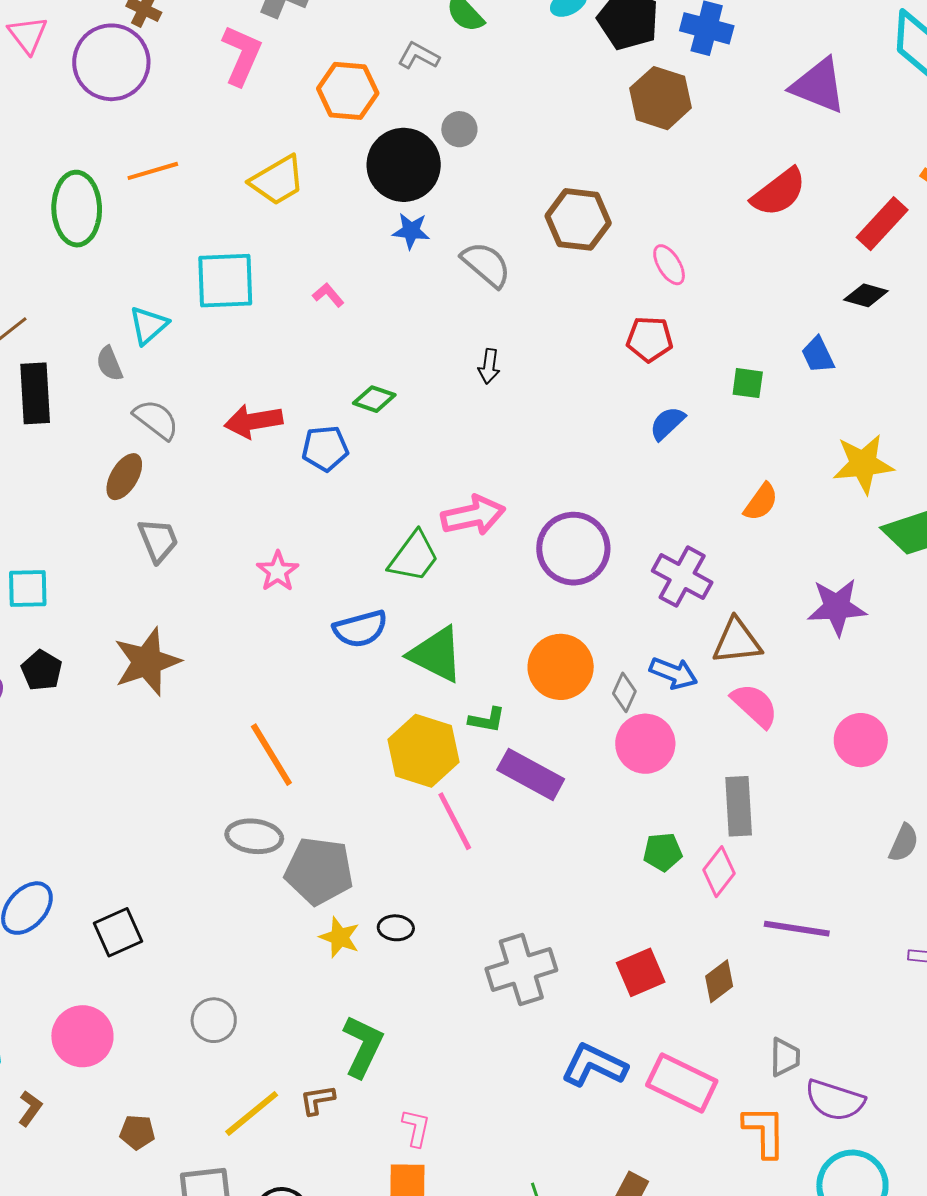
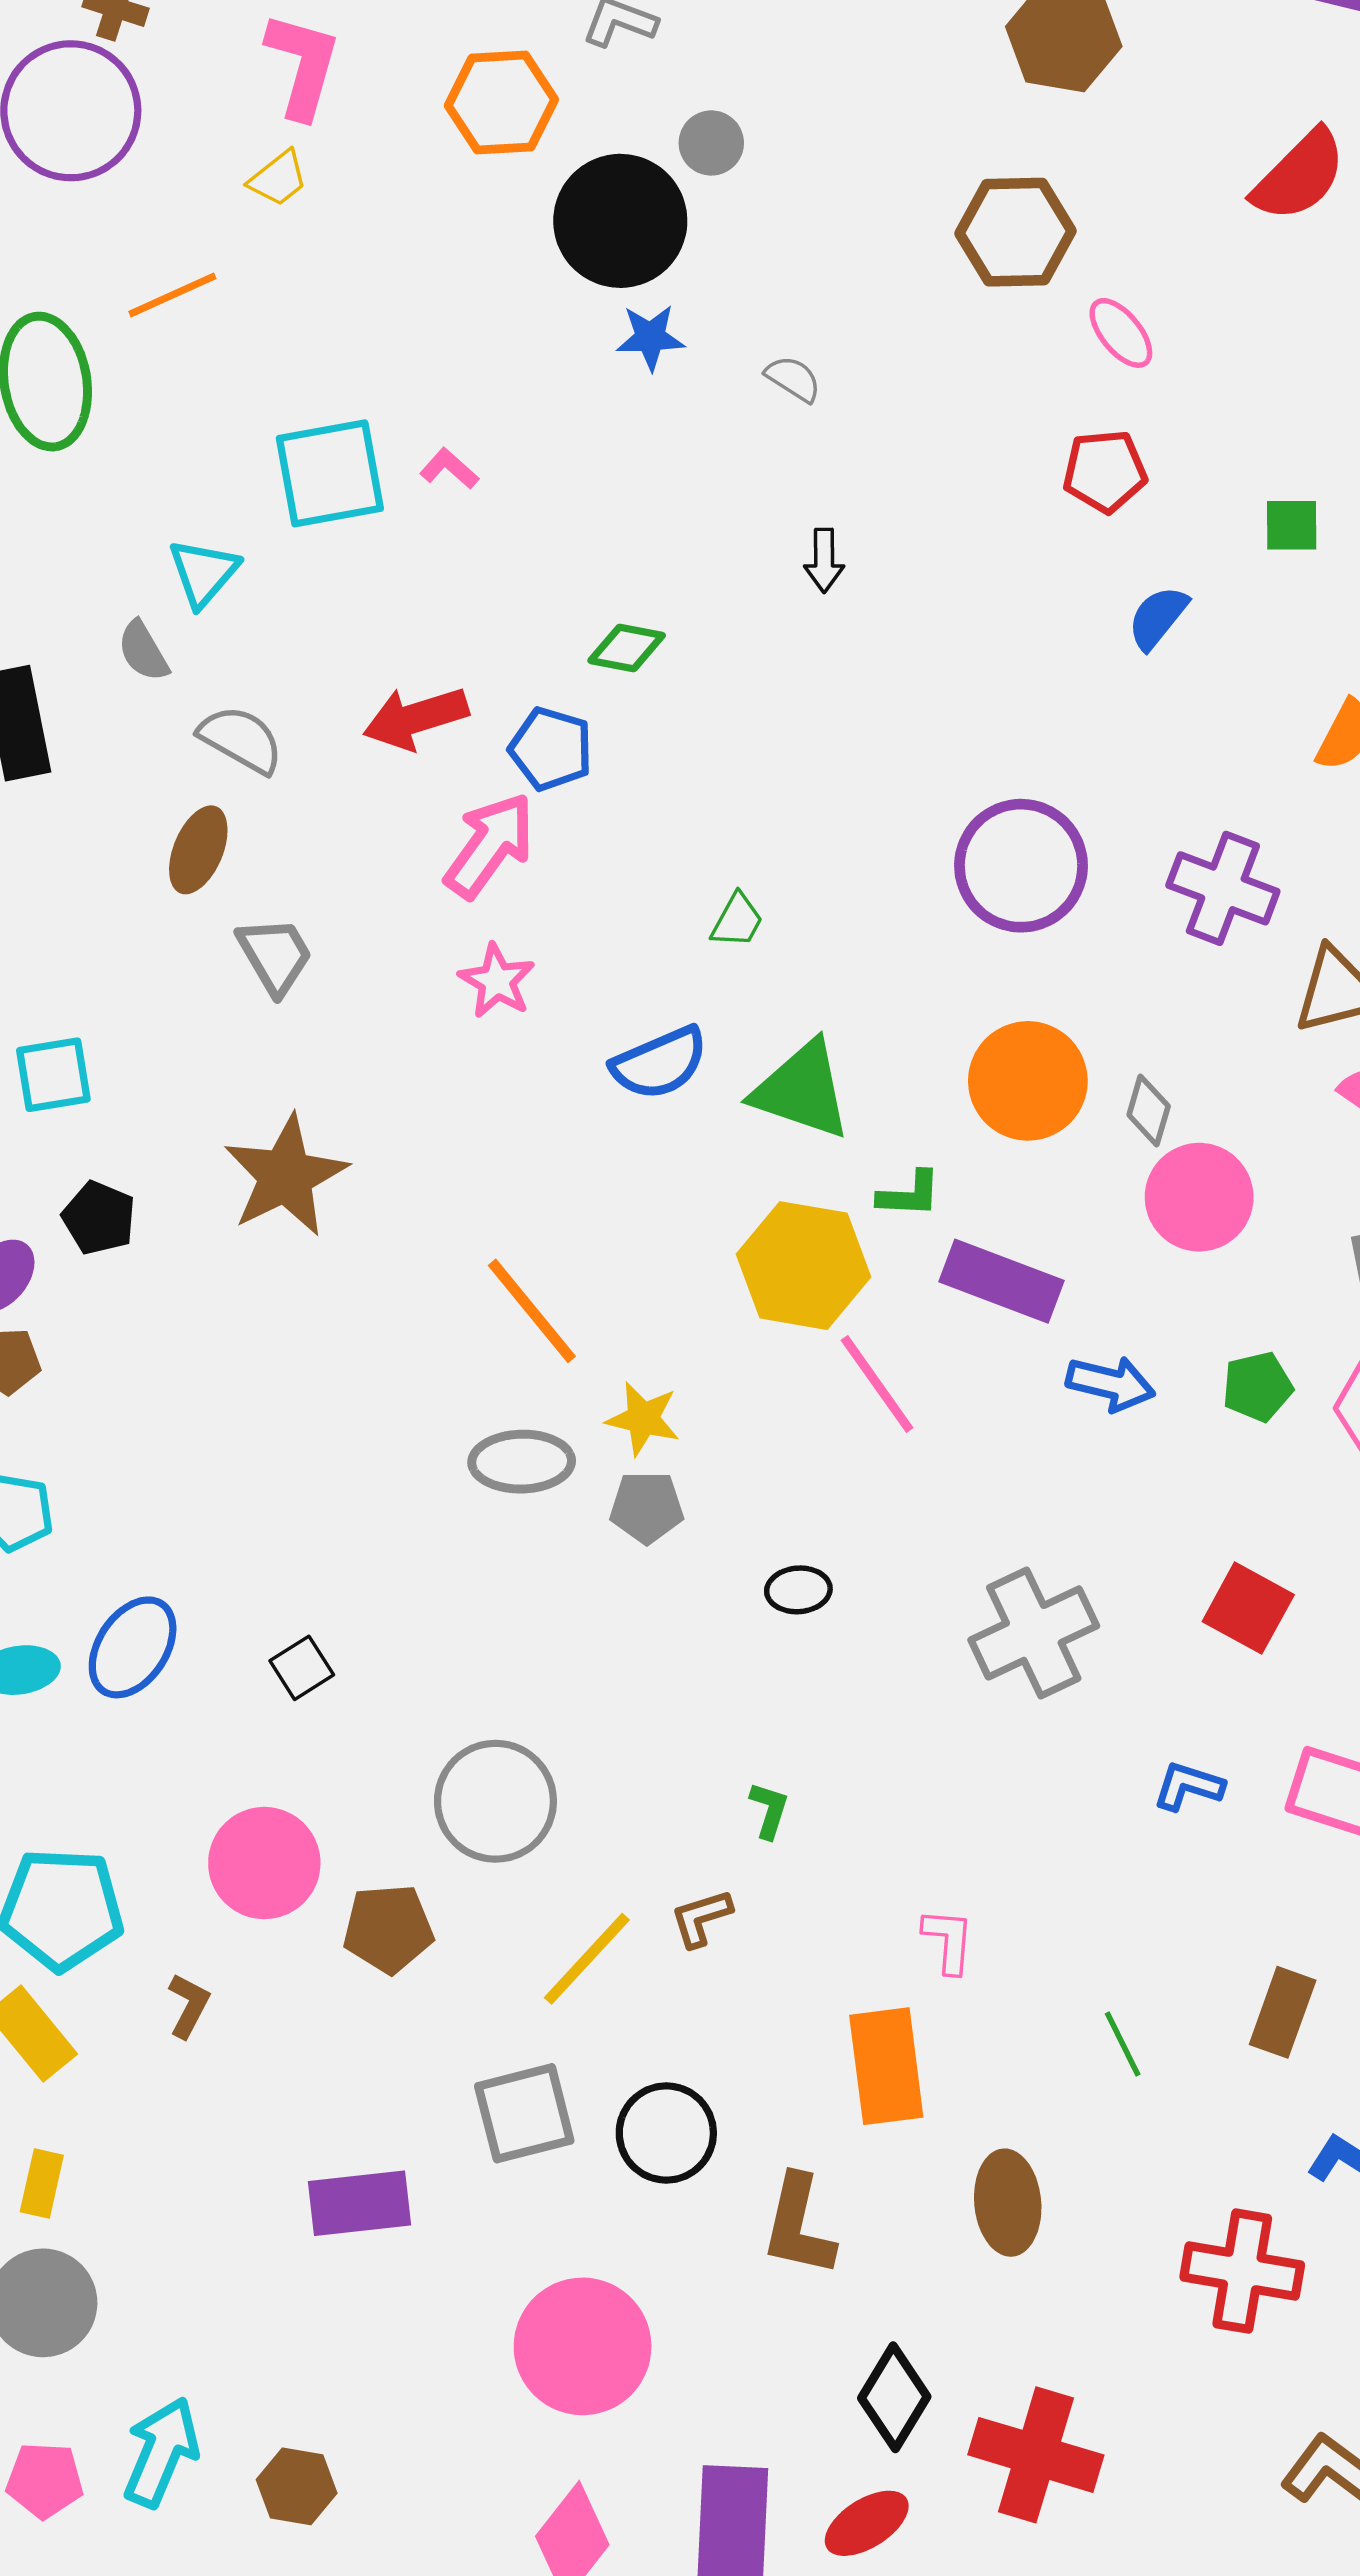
yellow trapezoid: (277, 180) -> (278, 178), moved, size x0.6
brown hexagon: (578, 219) -> (1015, 232), moved
gray semicircle: (486, 265) -> (793, 379), size x0.6
pink L-shape: (328, 295) -> (449, 469), moved
blue pentagon: (325, 448) -> (551, 749), turned 30
pink arrow: (473, 515) -> (490, 845), moved, turned -34
green trapezoid: (414, 557) -> (737, 921), size x0.6
blue arrow: (673, 673) -> (1111, 1384), moved
gray pentagon: (319, 871) -> (647, 1507), size x0.6
black square: (118, 932) -> (302, 1668), size x0.7
yellow star: (340, 937) -> (643, 1419), moved
red square: (641, 972) -> (1248, 1608), turned -30
gray circle: (214, 1020) -> (495, 1801), size x1.5
green L-shape: (363, 1046) -> (769, 1810), size x0.5
blue L-shape: (594, 1065) -> (1188, 1786), size x0.6
pink L-shape: (416, 1128) -> (948, 1941), moved
brown pentagon: (137, 1132) -> (388, 1929), moved, size x1.4

